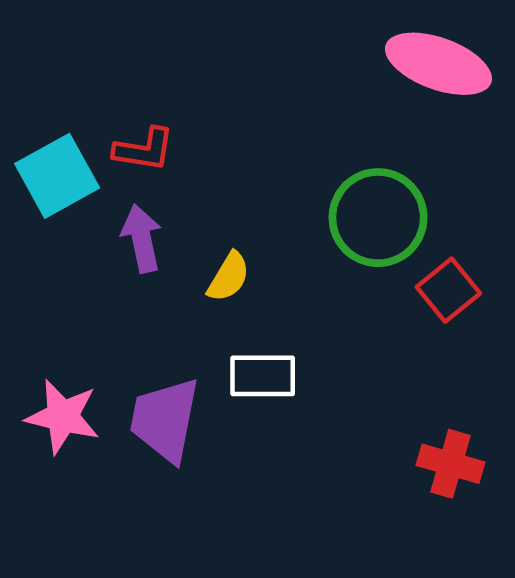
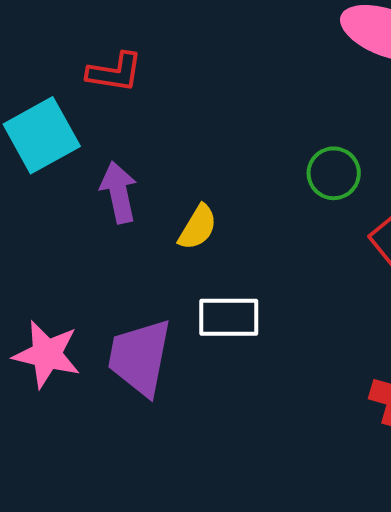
red L-shape: (144, 149) -> (115, 72), moved
green circle: (378, 218) -> (334, 173), size x0.6

